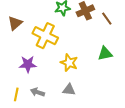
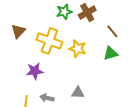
brown line: (107, 19) -> (112, 31), moved
yellow star: (69, 63) -> (77, 49), moved

